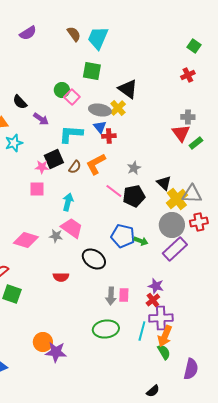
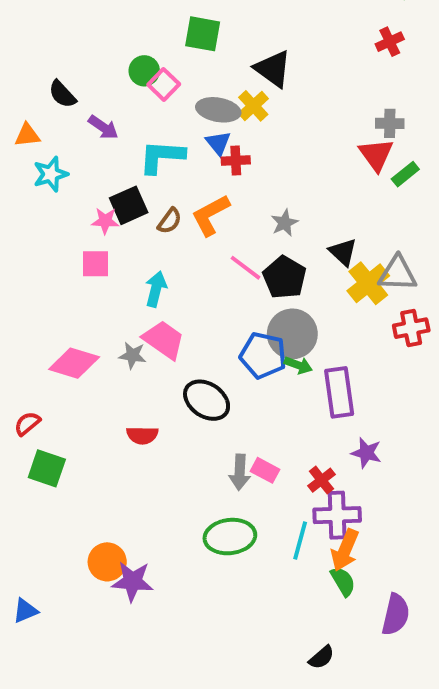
black pentagon: (134, 196) -> (285, 277), turned -30
gray circle: (172, 225) -> (292, 334), moved
purple rectangle: (175, 249) -> (339, 392), moved, turned -55
purple star: (156, 286) -> (366, 453), moved
pink rectangle: (124, 295) -> (265, 470), turned -64

